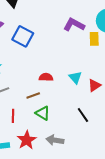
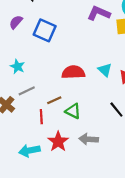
red semicircle: (46, 77) -> (73, 72), size x1.5
brown line: (33, 96) -> (54, 100), moved

